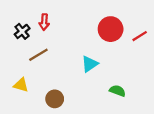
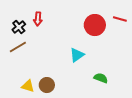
red line: (140, 36) -> (120, 19), moved, turned 48
brown line: (38, 55) -> (18, 47), moved
yellow triangle: (21, 85) -> (28, 86), moved

